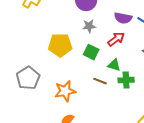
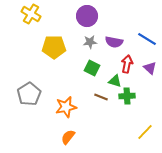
purple semicircle: (123, 18) -> (114, 42), moved
red arrow: (116, 39) -> (127, 64), moved, turned -42
yellow pentagon: (60, 45) -> (54, 47), moved

